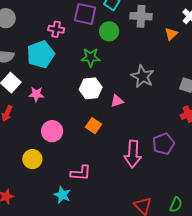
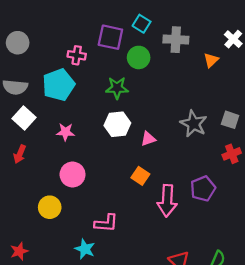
gray star: (142, 76) -> (194, 124), moved
pink star: (36, 94) -> (65, 132), moved
orange square: (93, 126) -> (140, 176), moved

